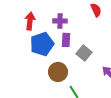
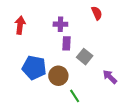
red arrow: (30, 21) -> (20, 25), moved
blue pentagon: (42, 44) -> (34, 68), moved, turned 30

